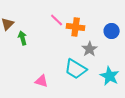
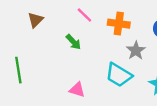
pink line: (57, 20) -> (84, 15), moved
green arrow: (23, 38) -> (73, 42), moved, turned 152

